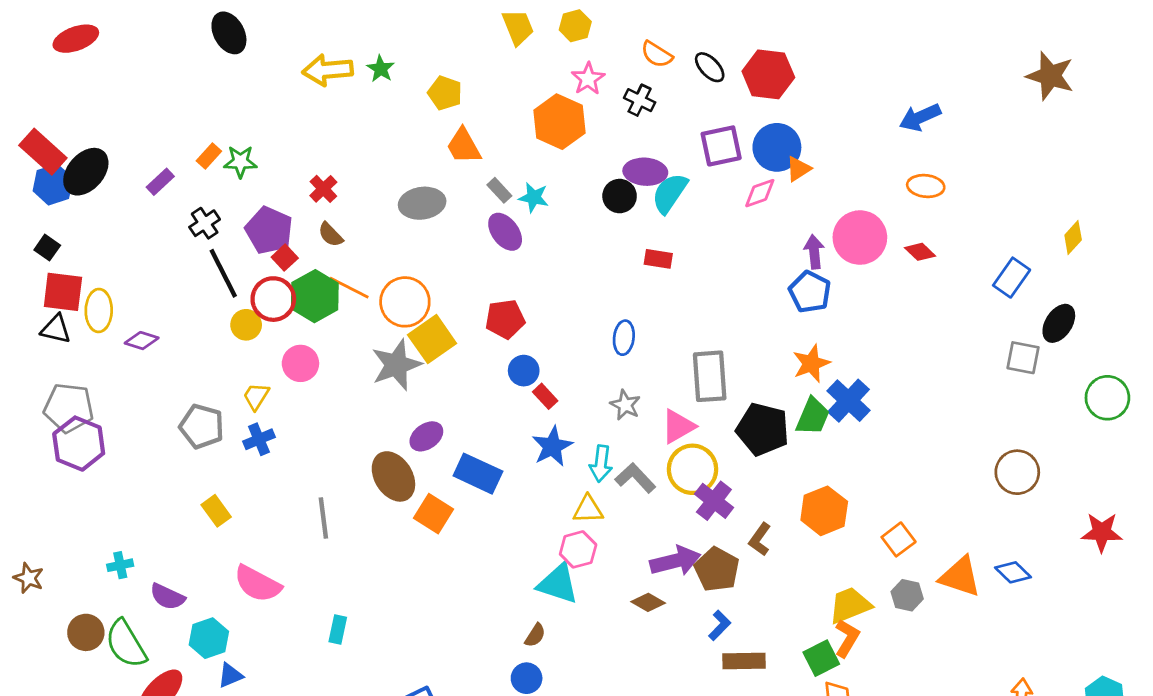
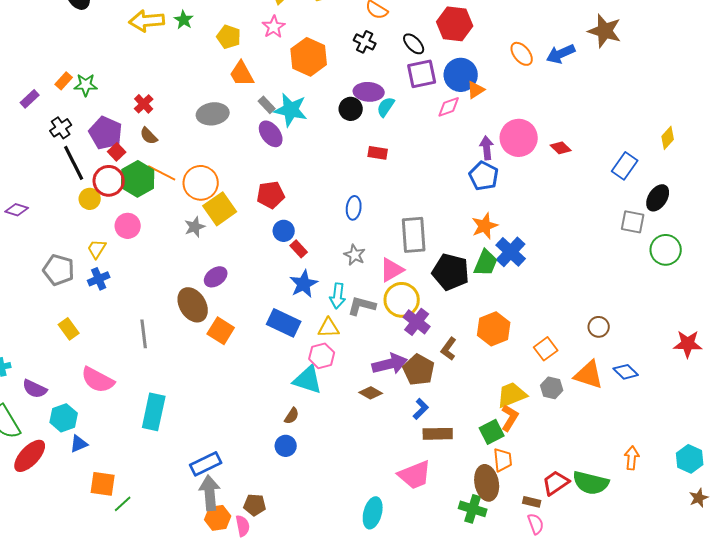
black ellipse: (710, 67) -> (414, 44), moved
brown star: (1050, 76) -> (605, 31), moved
pink star: (588, 79) -> (274, 27), moved
orange ellipse: (926, 186) -> (522, 54), moved, turned 45
cyan semicircle: (670, 193) -> (386, 107), size x0.7
cyan star: (534, 197) -> (291, 110), size x1.6
gray star: (396, 365) -> (195, 227), size x0.6
green circle: (1107, 398) -> (666, 250), moved
brown circle: (1017, 472) -> (599, 327), moved, size x0.7
blue rectangle: (478, 474) -> (284, 323), moved
gray L-shape: (635, 478) -> (362, 306), turned -32
cyan rectangle: (338, 630) -> (154, 412), size x1.8

